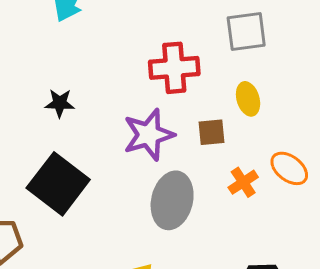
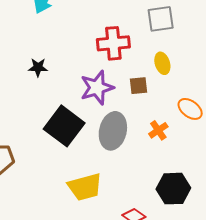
orange cross: (243, 182) -> (158, 130), moved
black square: (58, 184) -> (64, 126), moved

